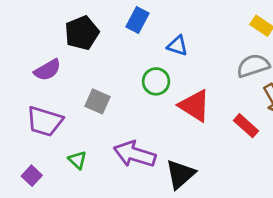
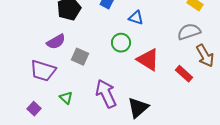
purple semicircle: (47, 70) -> (56, 42), moved
purple arrow: (135, 154) -> (106, 94), turned 48

